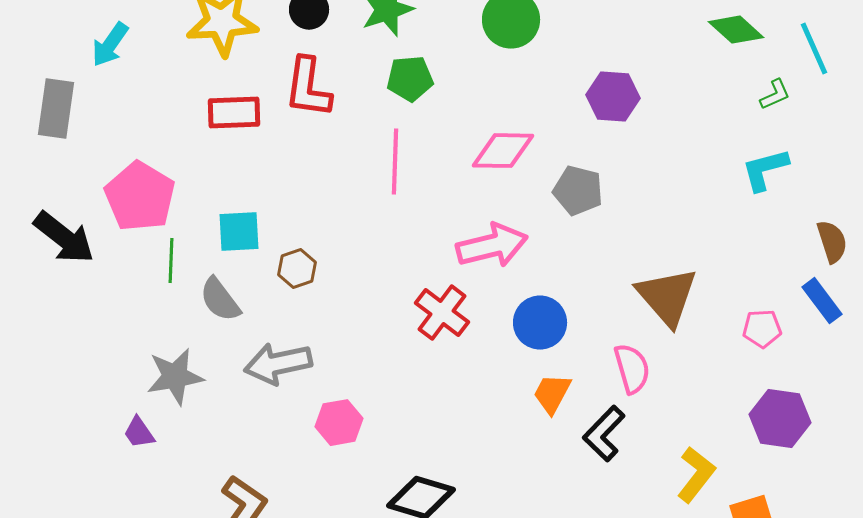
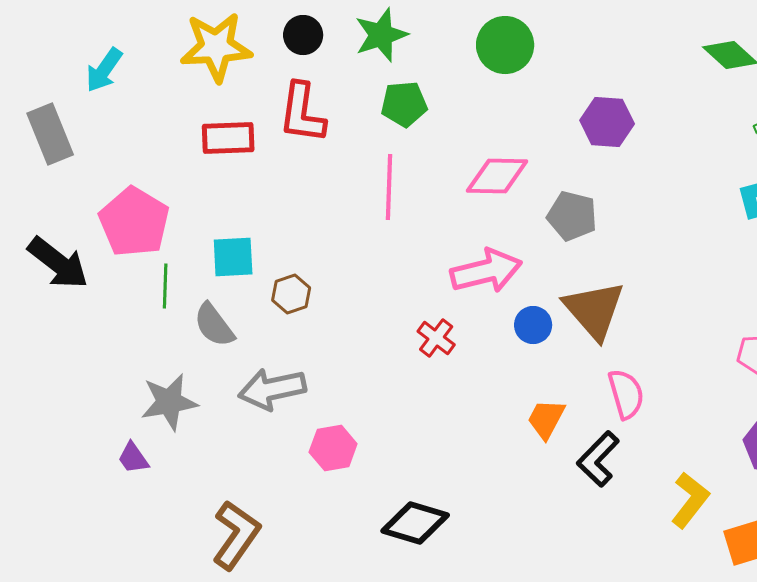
gray rectangle: (56, 109) -> (50, 134), turned -30
brown triangle: (667, 297) -> (594, 310), moved
red cross: (442, 313) -> (436, 338), size x0.7
blue circle: (540, 323) -> (533, 325), moved, size x0.7

